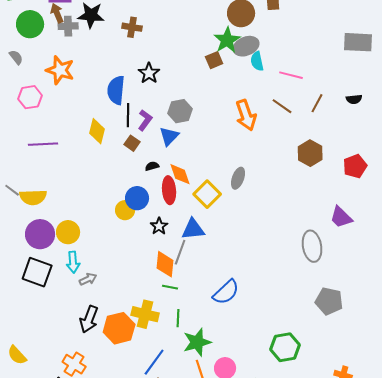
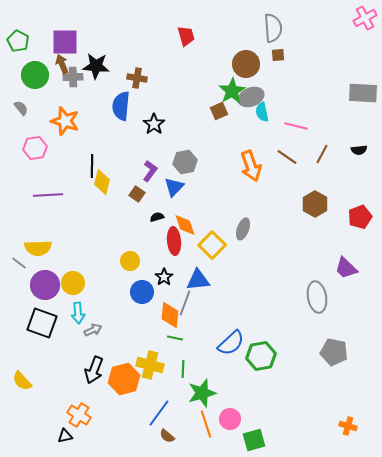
blue semicircle: (116, 90) -> (121, 106), moved
black line: (128, 115) -> (92, 166), moved
gray line: (12, 190) -> (19, 263), moved
blue circle: (137, 198) -> (142, 292), moved
green hexagon: (285, 347) -> (261, 356), moved
yellow semicircle: (17, 355) -> (22, 381), moved

